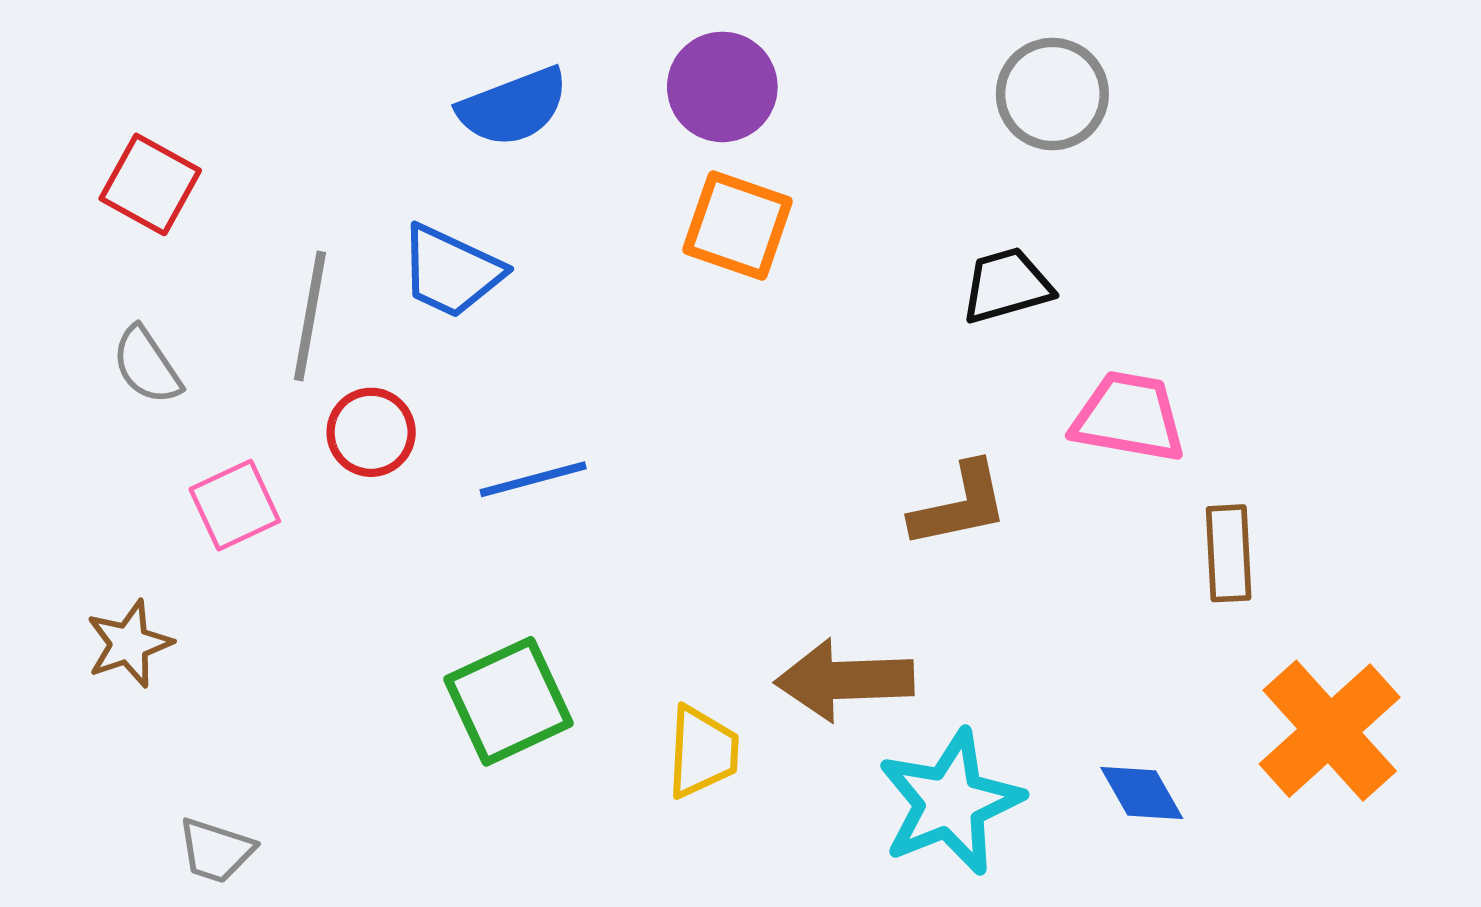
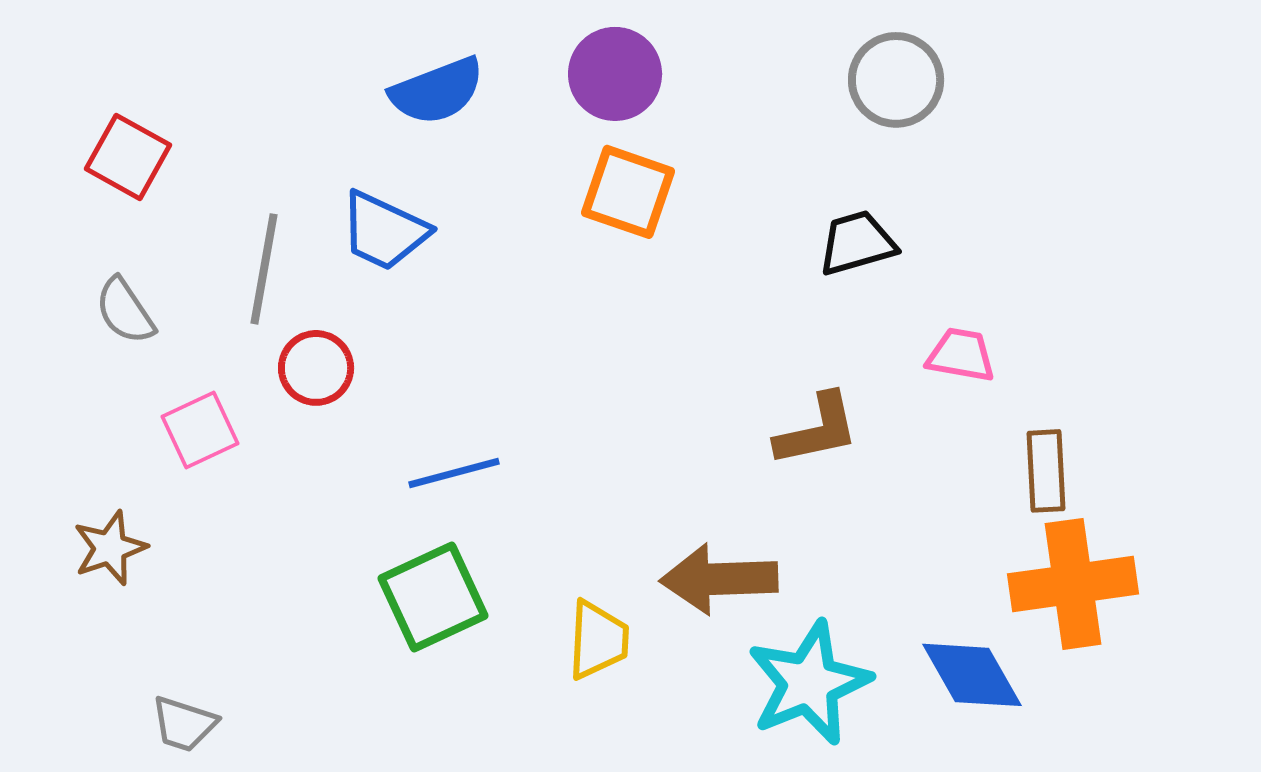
pink trapezoid: (1129, 417) -> (961, 355), size x0.7
blue line: (533, 479) -> (454, 473), moved
orange cross: (1330, 731) -> (1073, 584), moved, turned 34
blue diamond: (1142, 793) -> (972, 675), size x1.4

